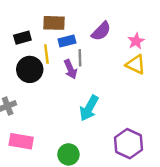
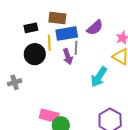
blue rectangle: (67, 41) -> (67, 33), size x1.5
cyan arrow: (89, 108) -> (99, 77), moved
pink rectangle: (21, 141) -> (49, 116), moved

